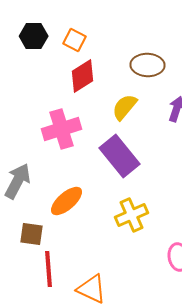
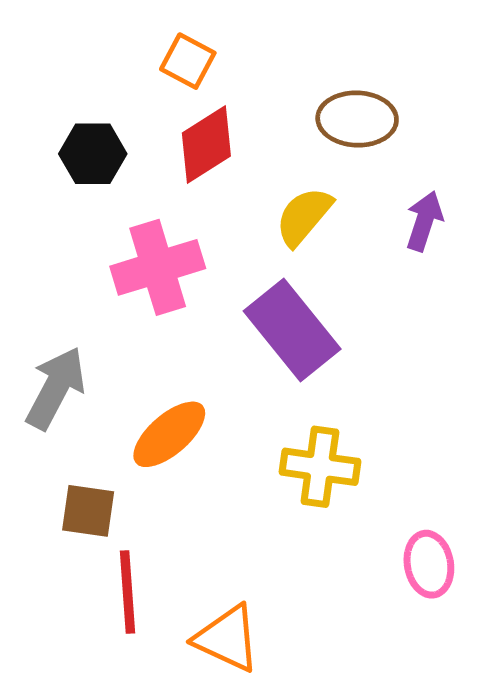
black hexagon: (34, 36) -> (93, 154), moved
yellow cross: (132, 215) -> (320, 467), turned 32

